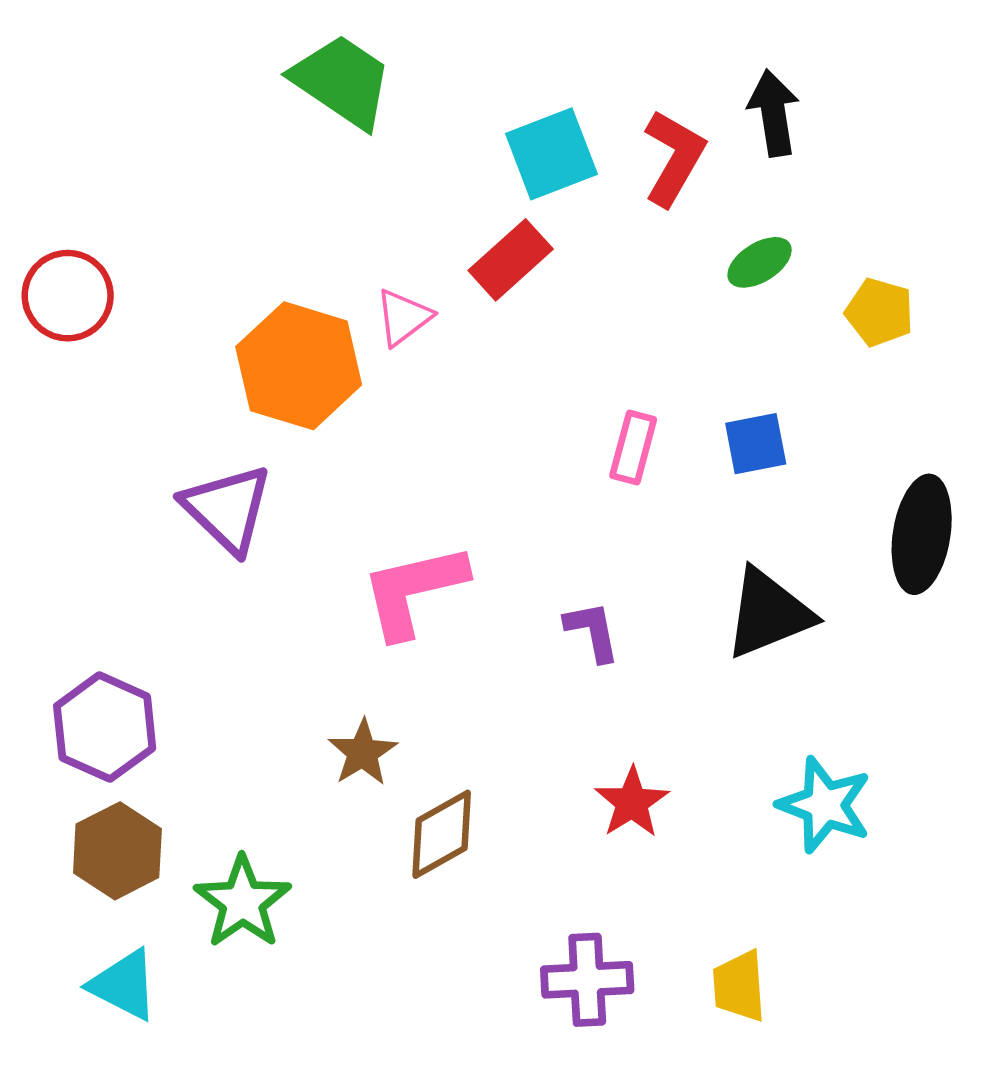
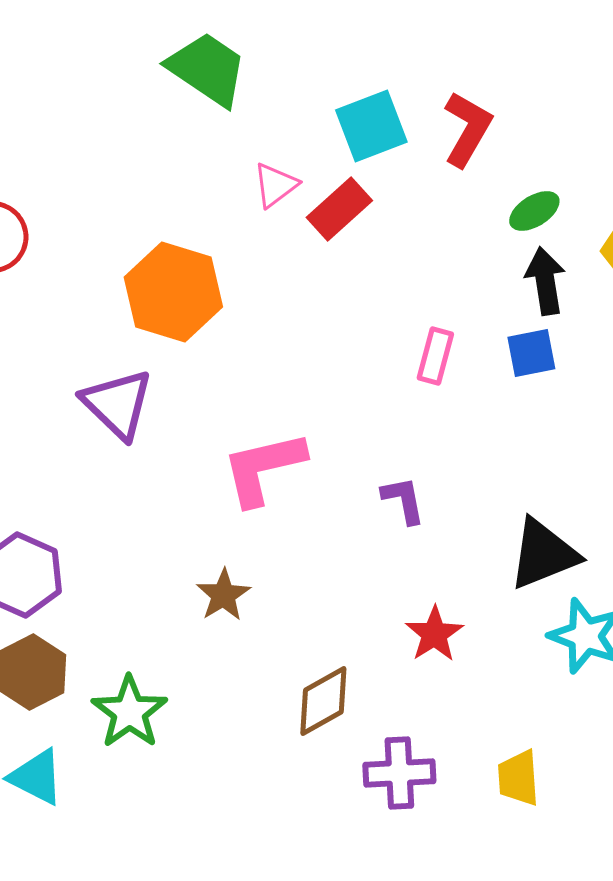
black arrow: (774, 113) -> (545, 281), moved
pink triangle: (403, 317) -> (275, 185), moved
black triangle: (768, 613) -> (543, 554), moved
brown diamond: (442, 834) -> (323, 701), moved

